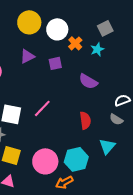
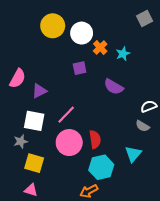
gray square: (105, 28) -> (145, 19), moved
purple triangle: (27, 56) -> (39, 91), moved
red semicircle: (85, 120) -> (95, 139), moved
pink circle: (45, 161) -> (69, 143), moved

